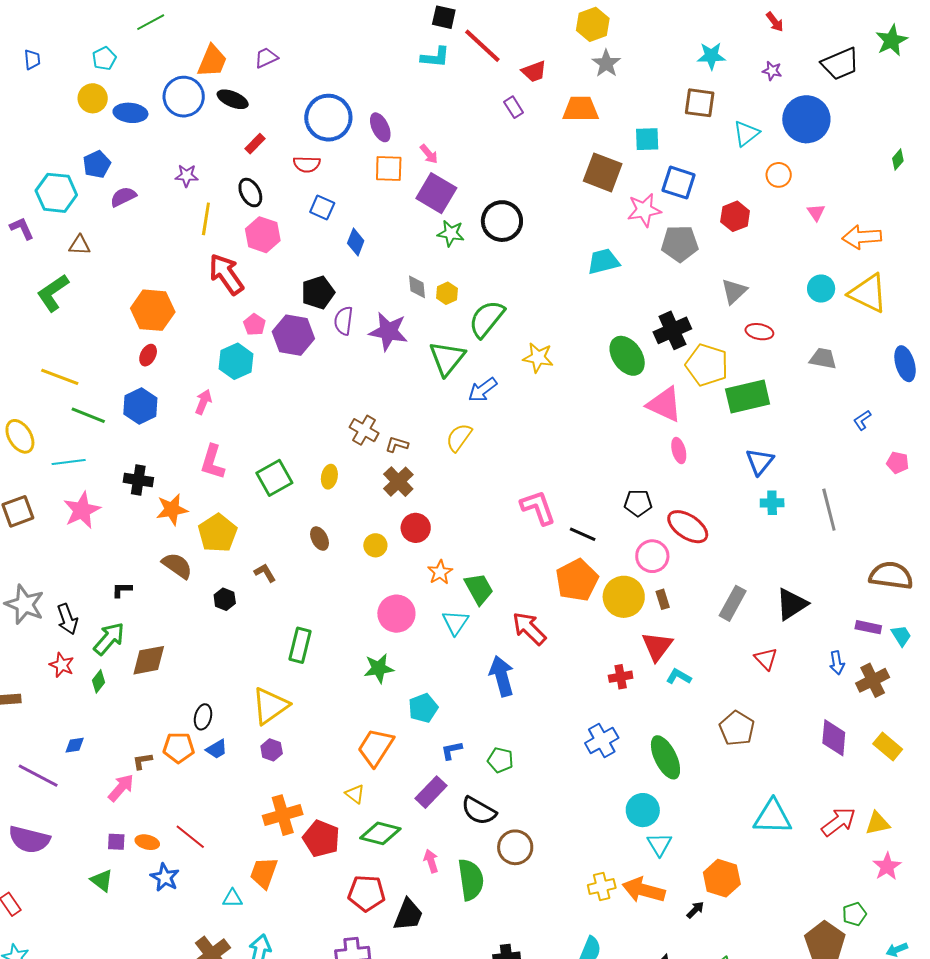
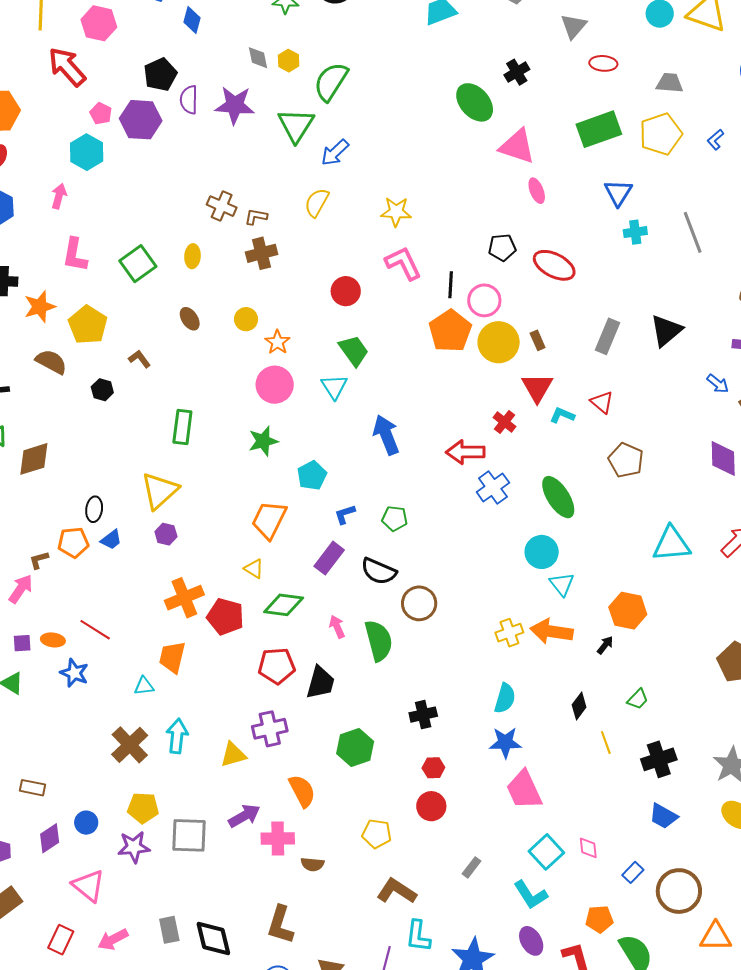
black cross: (672, 330) -> (517, 72), size x0.7
yellow star: (538, 358) -> (396, 212), moved
yellow pentagon: (707, 365) -> (661, 134), moved, turned -30
brown cross: (398, 482) -> (262, 253), turned 36
red circle: (416, 528) -> (346, 291), moved
black line: (583, 534) -> (451, 285), turned 76
pink circle: (652, 556) -> (484, 300), moved
orange star: (440, 572) -> (277, 342), moved
red arrow: (529, 628) -> (465, 452), moved, turned -39
red triangle: (766, 659) -> (602, 402), moved
blue arrow: (837, 663) -> (718, 384), turned -35
red cross: (621, 677) -> (504, 422), turned -35

